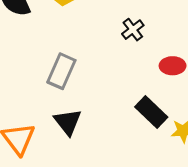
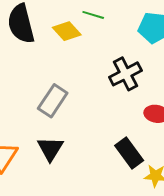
black cross: (133, 30) -> (125, 74), size x1.5

